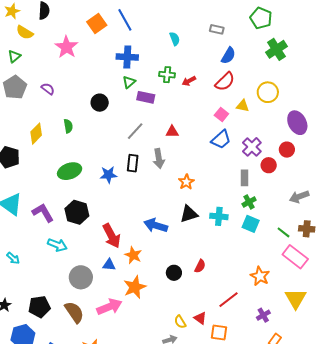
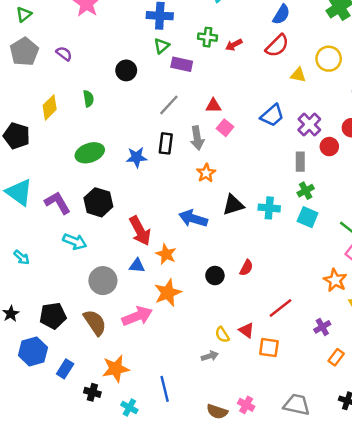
pink square: (221, 114) -> (225, 128), moved
orange star: (186, 182) -> (206, 173), moved
orange star: (260, 276) -> (335, 280), moved

